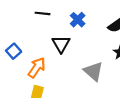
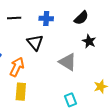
blue cross: (78, 20) -> (46, 19), turned -32

